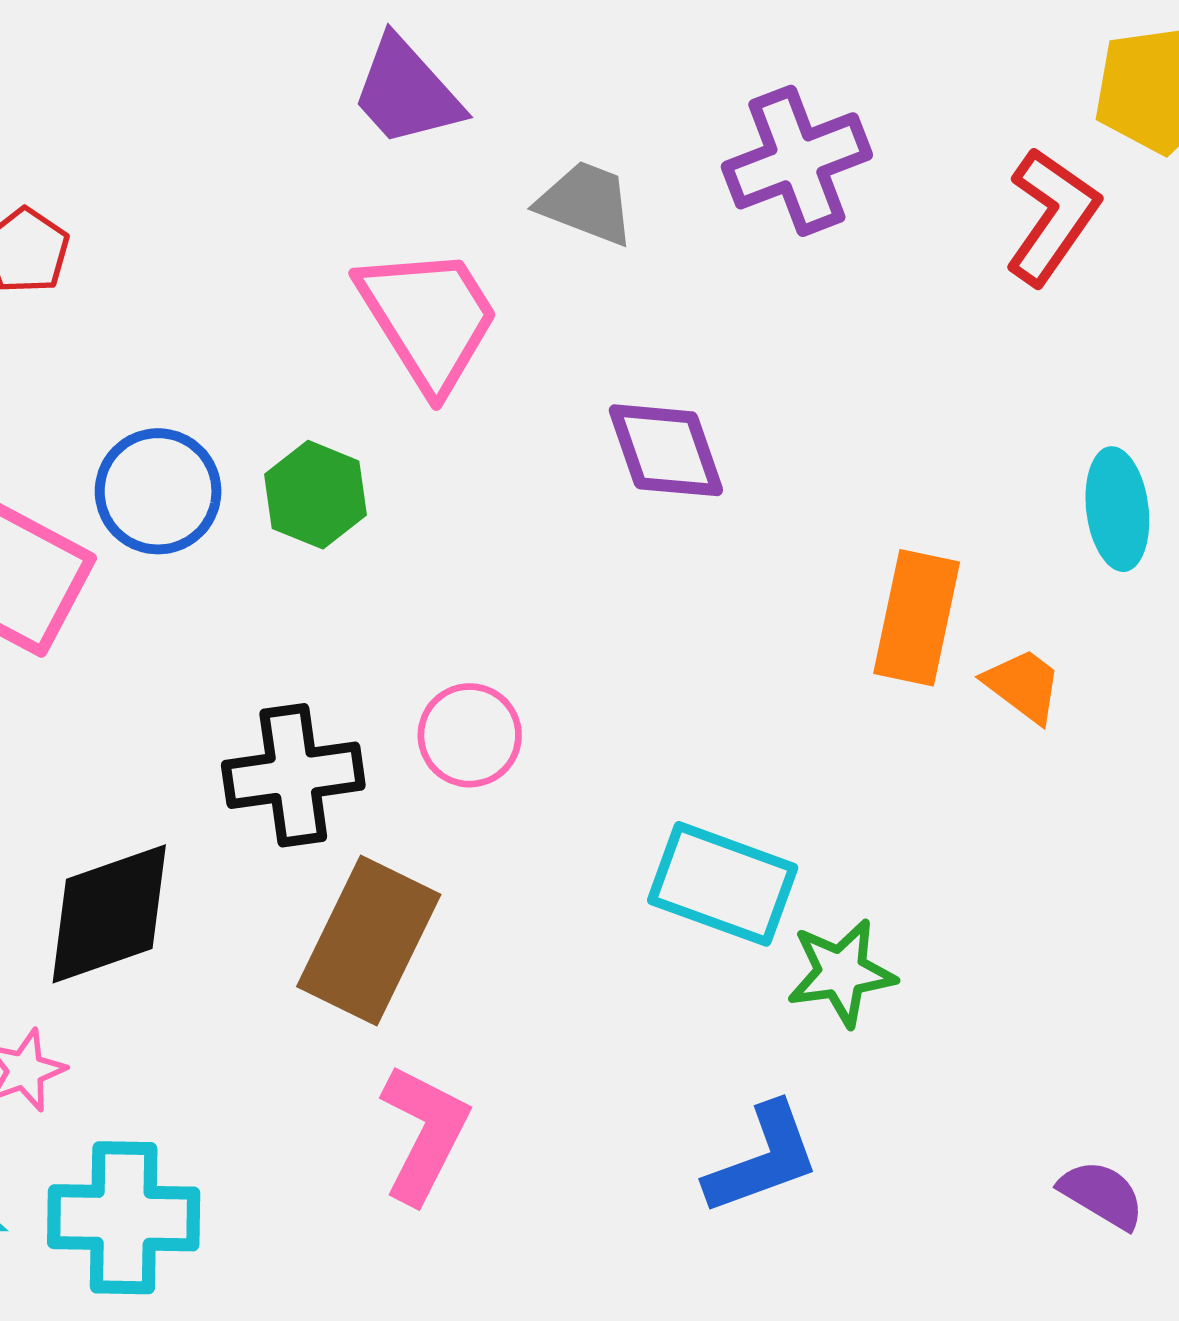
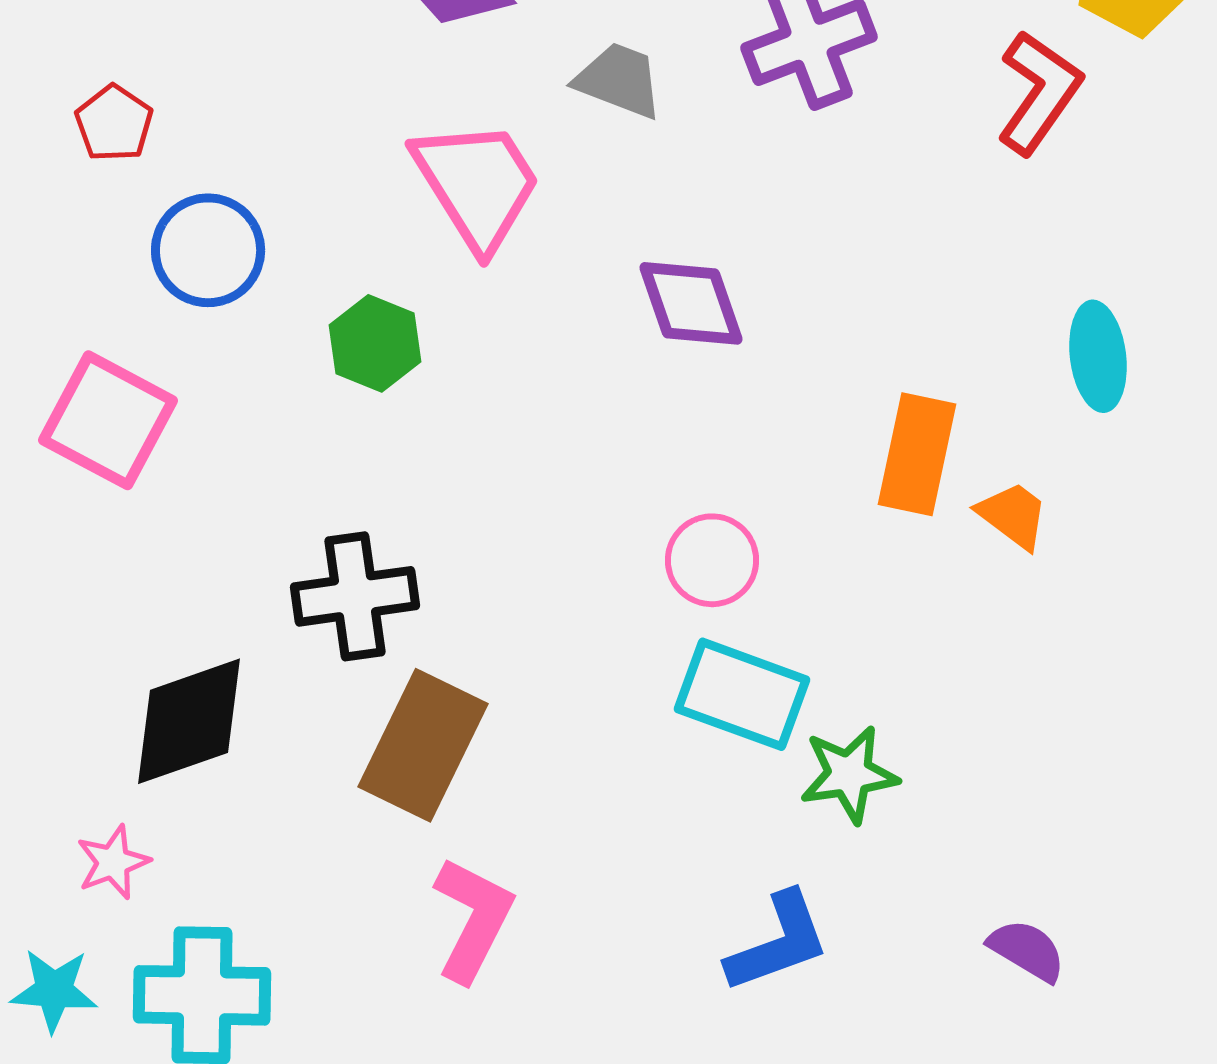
blue circle: (158, 491) -> (208, 250), moved
pink circle: (470, 735) -> (712, 560), moved
purple semicircle: (1102, 1194) -> (1027, 950), moved

